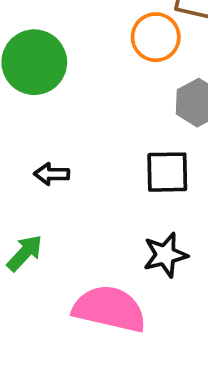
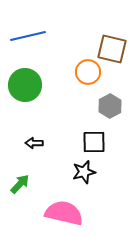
black star: (165, 255) -> (84, 172), moved

